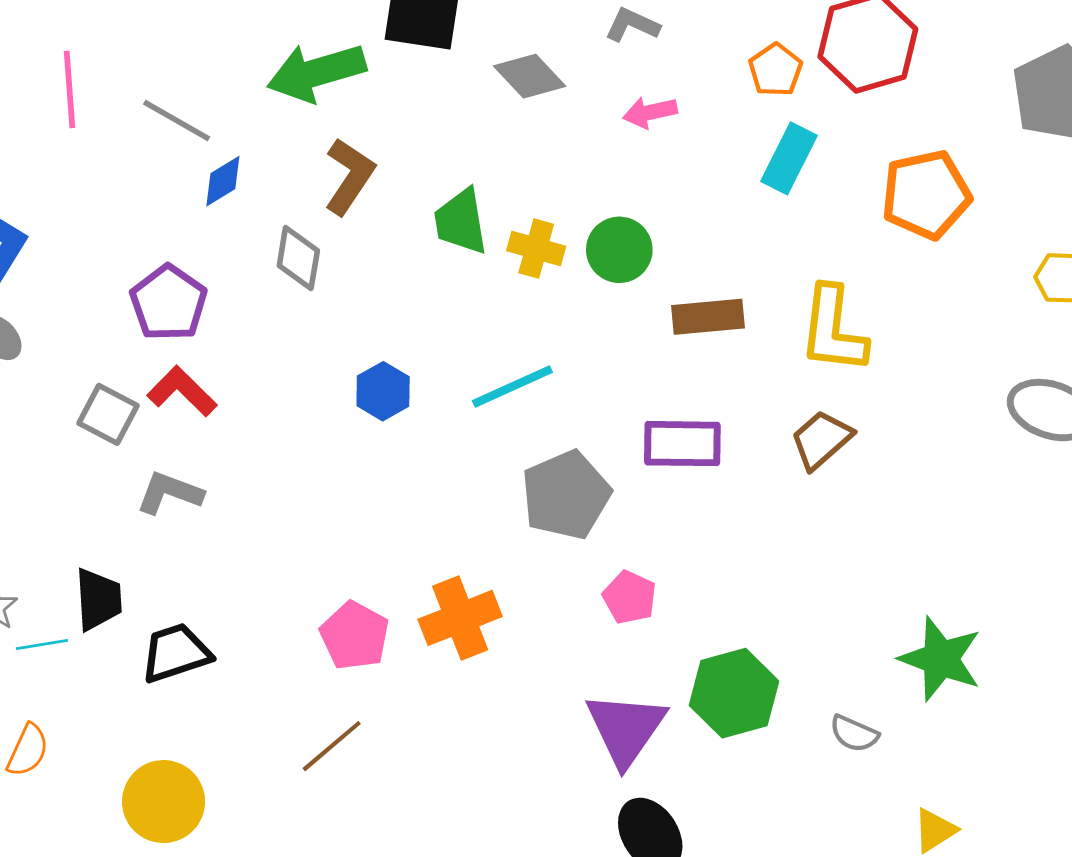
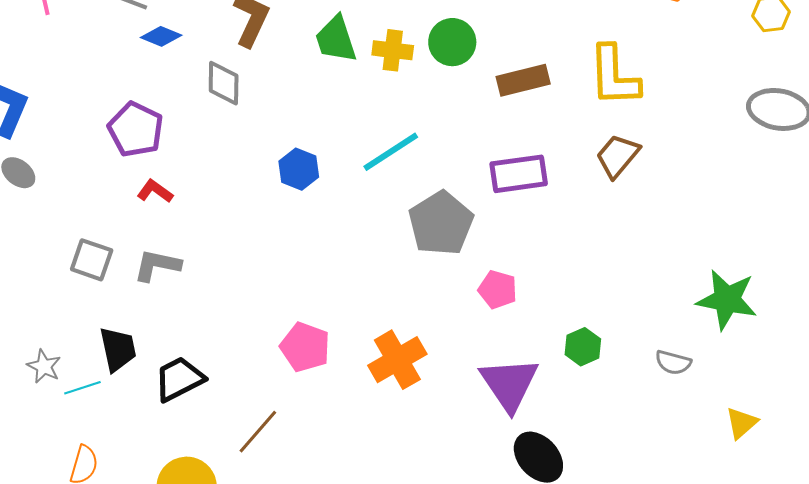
blue diamond: (223, 181) -> (161, 36), turned 63
red L-shape: (182, 391) -> (155, 191), size x0.7
gray square: (108, 414) -> (92, 260), moved
orange cross: (460, 618) -> (397, 360), moved
green hexagon: (734, 693) -> (583, 347), size x0.6
brown line: (332, 746) -> (258, 432), moved

